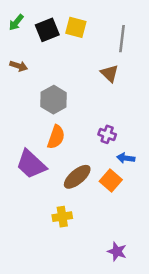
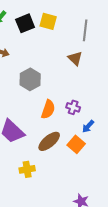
orange semicircle: (56, 137) -> (48, 109), moved
blue arrow: (126, 158) -> (88, 126), turned -56
yellow cross: (62, 217) -> (27, 169), moved

